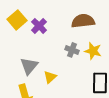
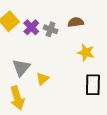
brown semicircle: (83, 21) -> (76, 22), size x0.7
gray cross: (72, 50) -> (51, 29), moved

